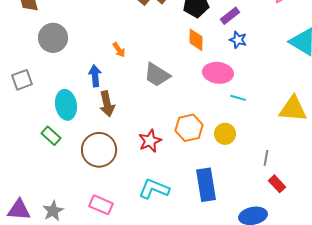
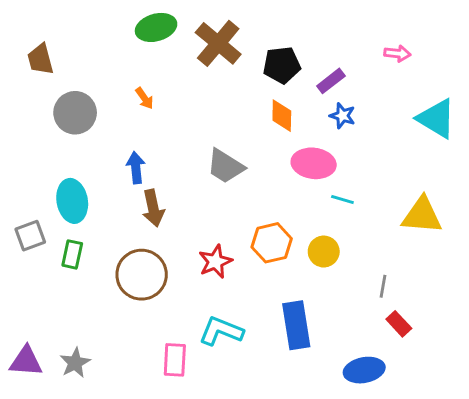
orange arrow: (119, 50) -> (144, 98), moved
gray square: (22, 80) -> (30, 236), moved
cyan ellipse: (66, 105) -> (72, 201), moved
green rectangle: (51, 136) -> (72, 254), turned 60
pink rectangle: (101, 205) -> (175, 360), moved, turned 70

